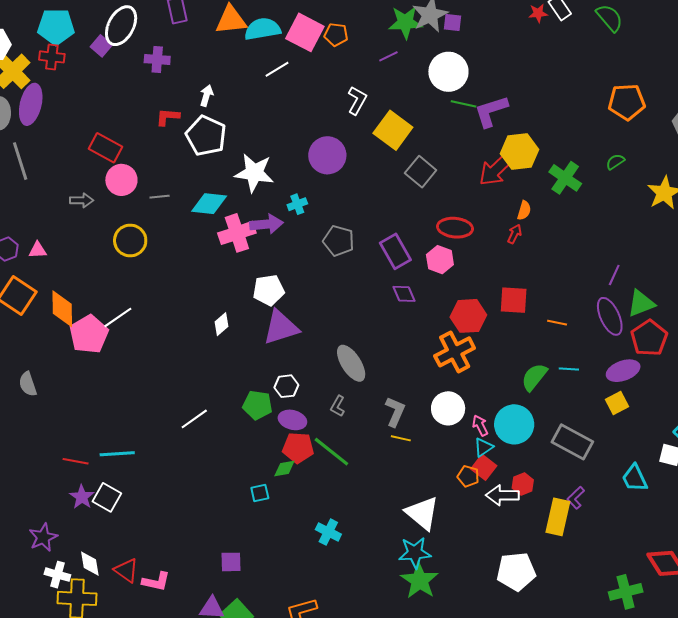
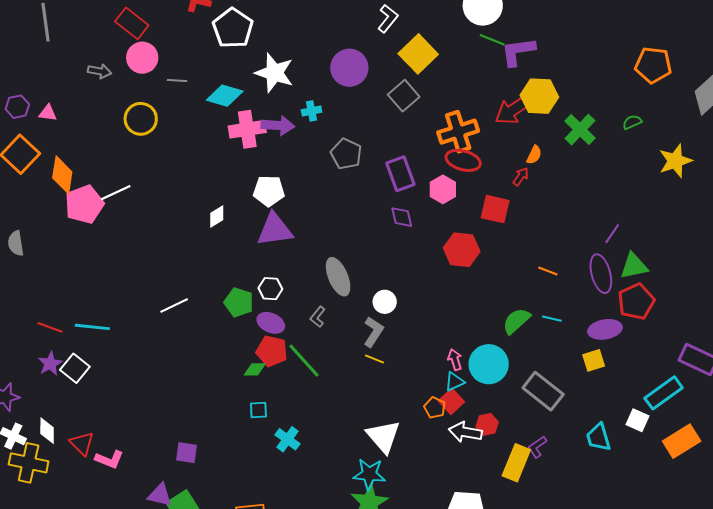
gray square: (421, 172) -> (404, 96), moved
red square: (514, 300) -> (495, 209), moved
orange cross: (455, 352) -> (458, 132), moved
white circle: (448, 408) -> (385, 302), moved, size x0.7
cyan square: (260, 493) -> (258, 410), moved

